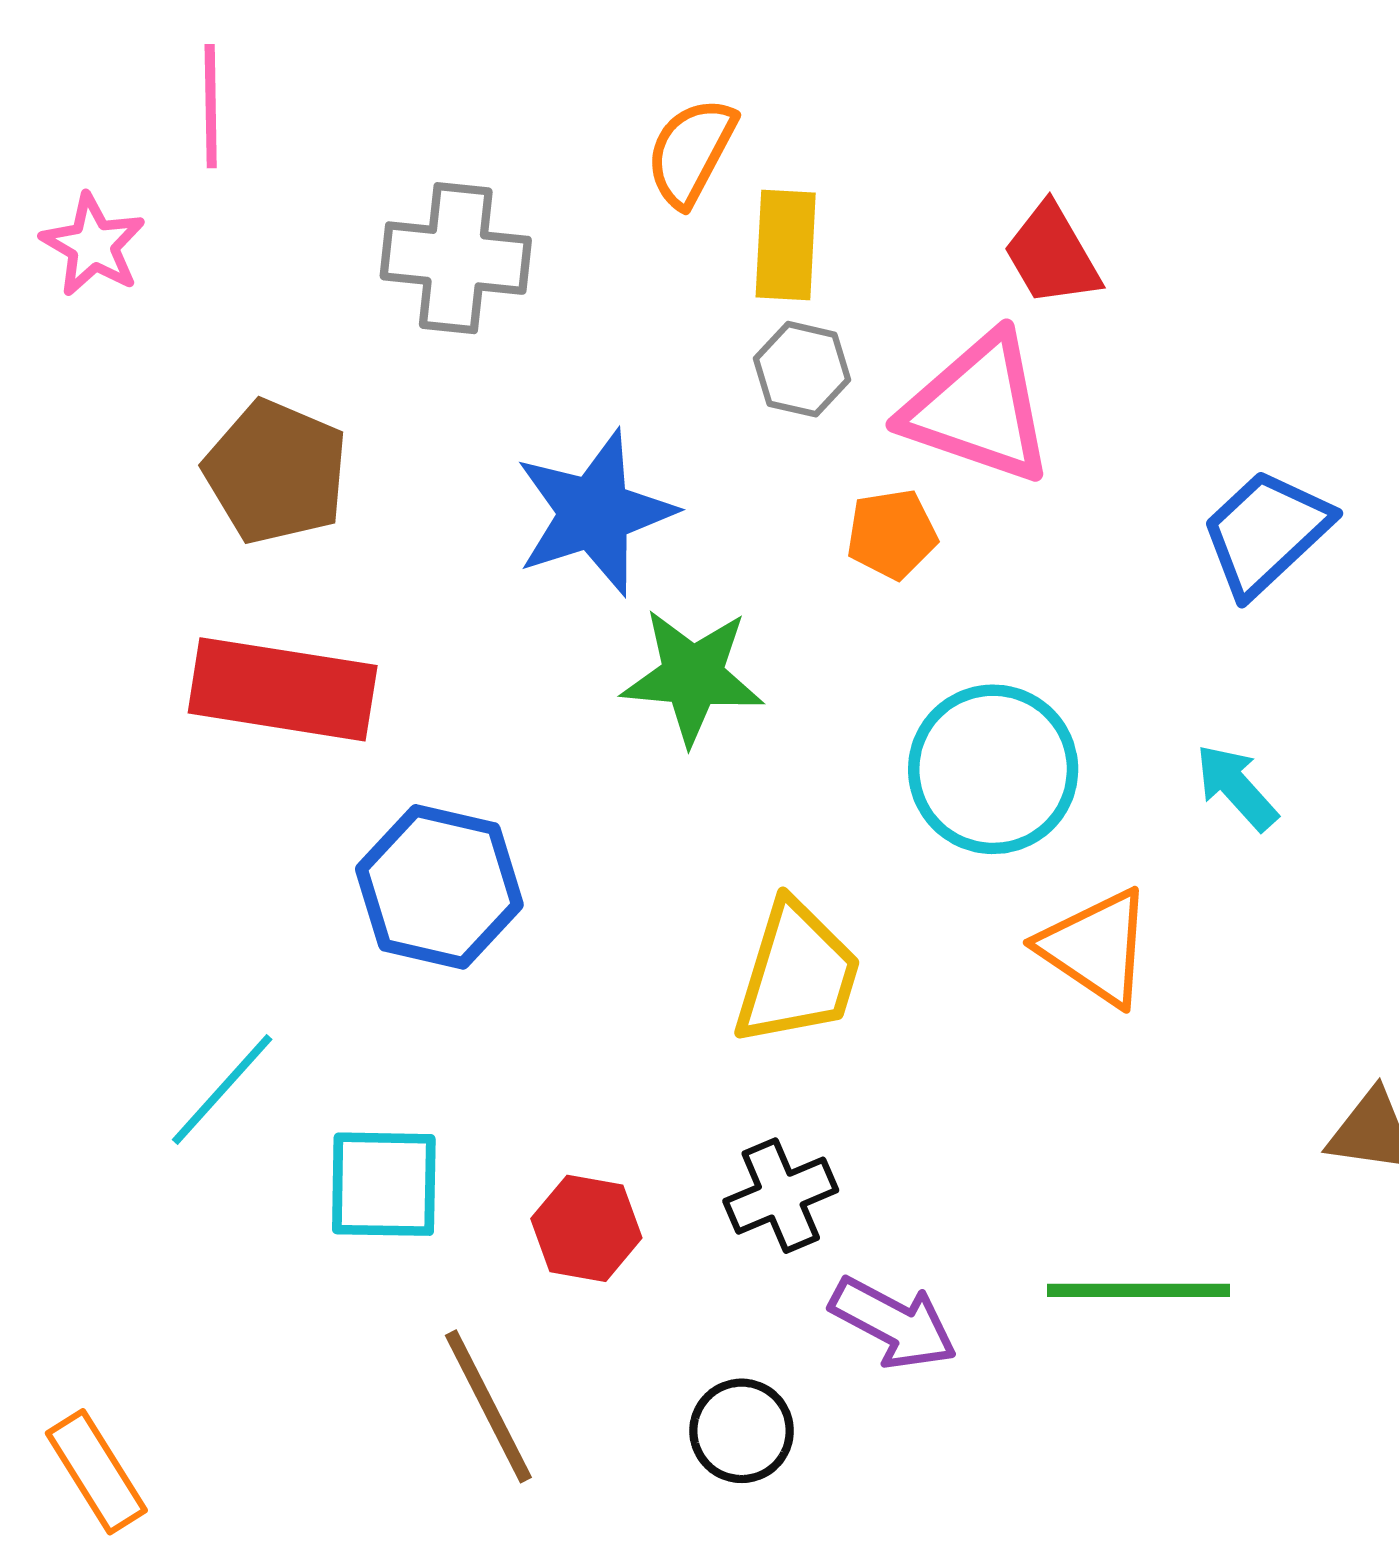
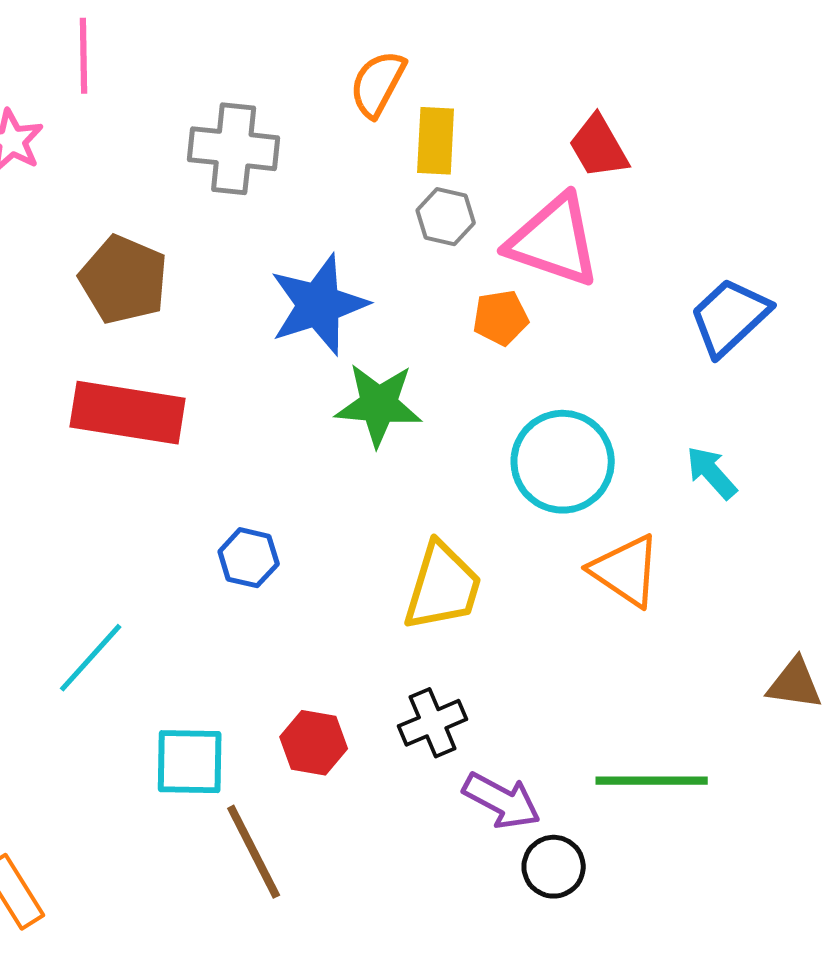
blue hexagon: (439, 887) -> (249, 558), moved, size x0.6
cyan square: (384, 1184) -> (190, 762), moved
black circle: (742, 1431) -> (554, 867), moved

